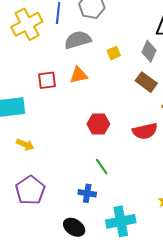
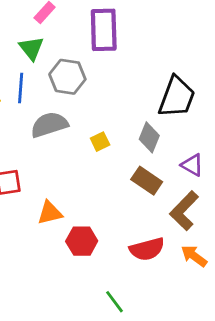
orange triangle: (79, 75) -> (50, 213), moved
green line: (102, 166) -> (115, 302), moved

